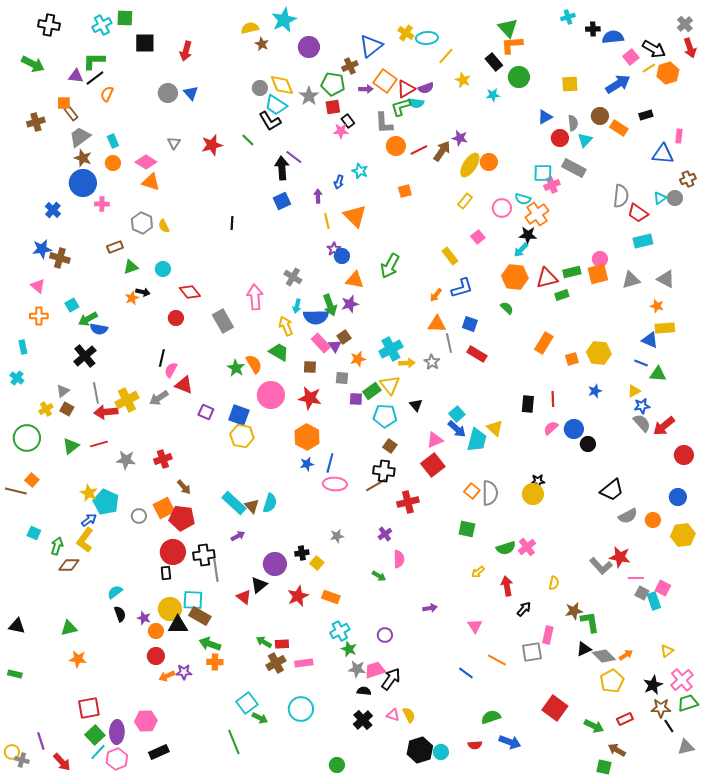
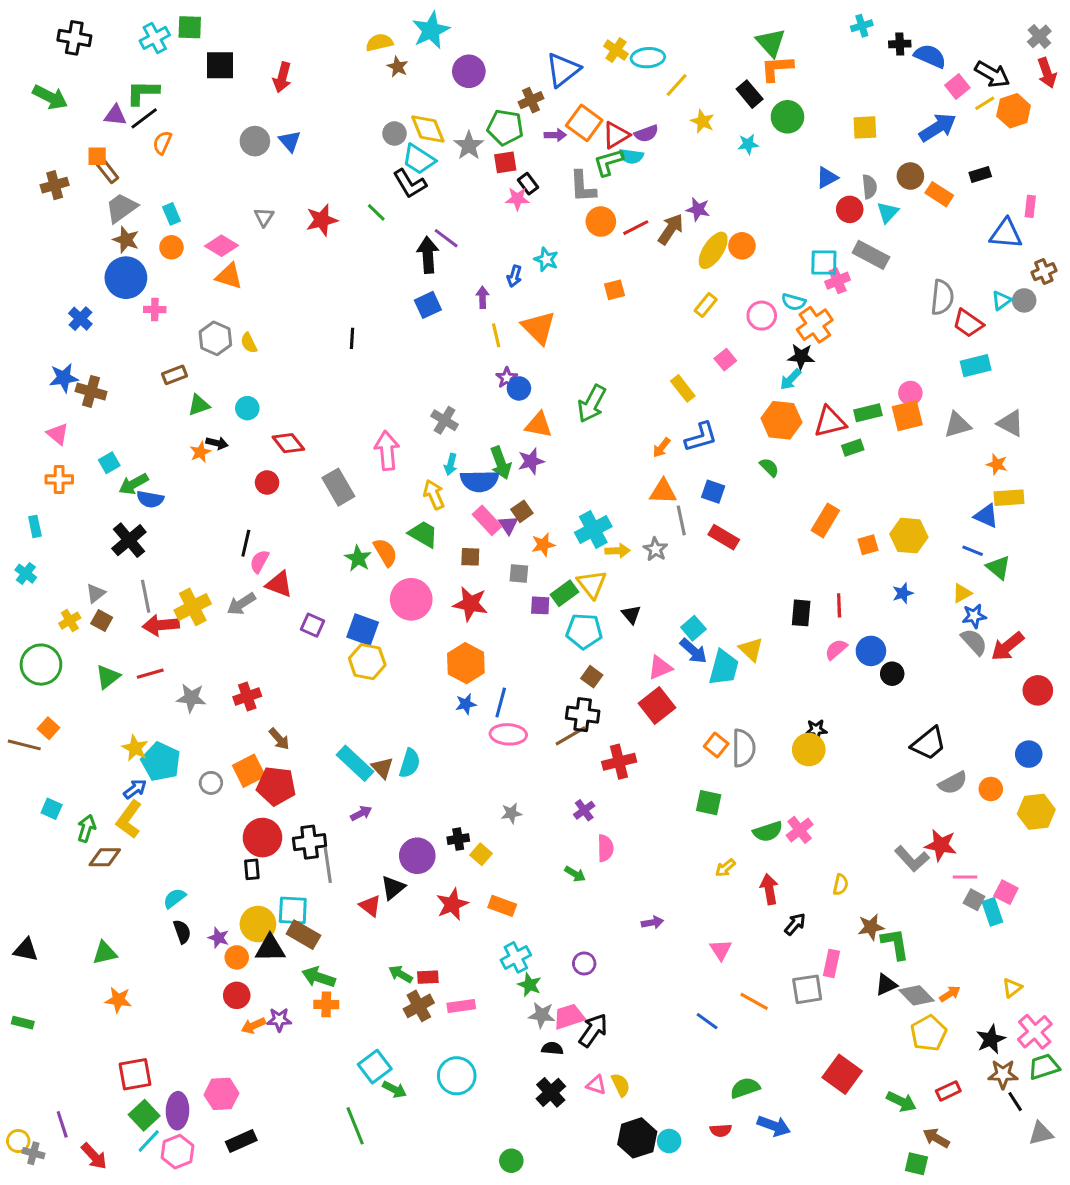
blue semicircle: (613, 37) -> (930, 56), turned 30
green triangle: (658, 374) -> (998, 567), turned 36

